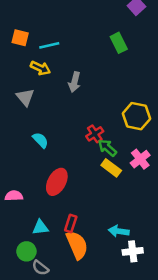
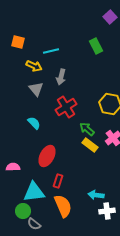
cyan line: (49, 45) -> (51, 51), moved
gray triangle: (25, 97) -> (36, 89), moved
red cross: (95, 134) -> (66, 107), moved, size x1.5
red rectangle: (71, 224) -> (58, 181), moved
cyan triangle: (40, 227) -> (34, 192), size x1.6

